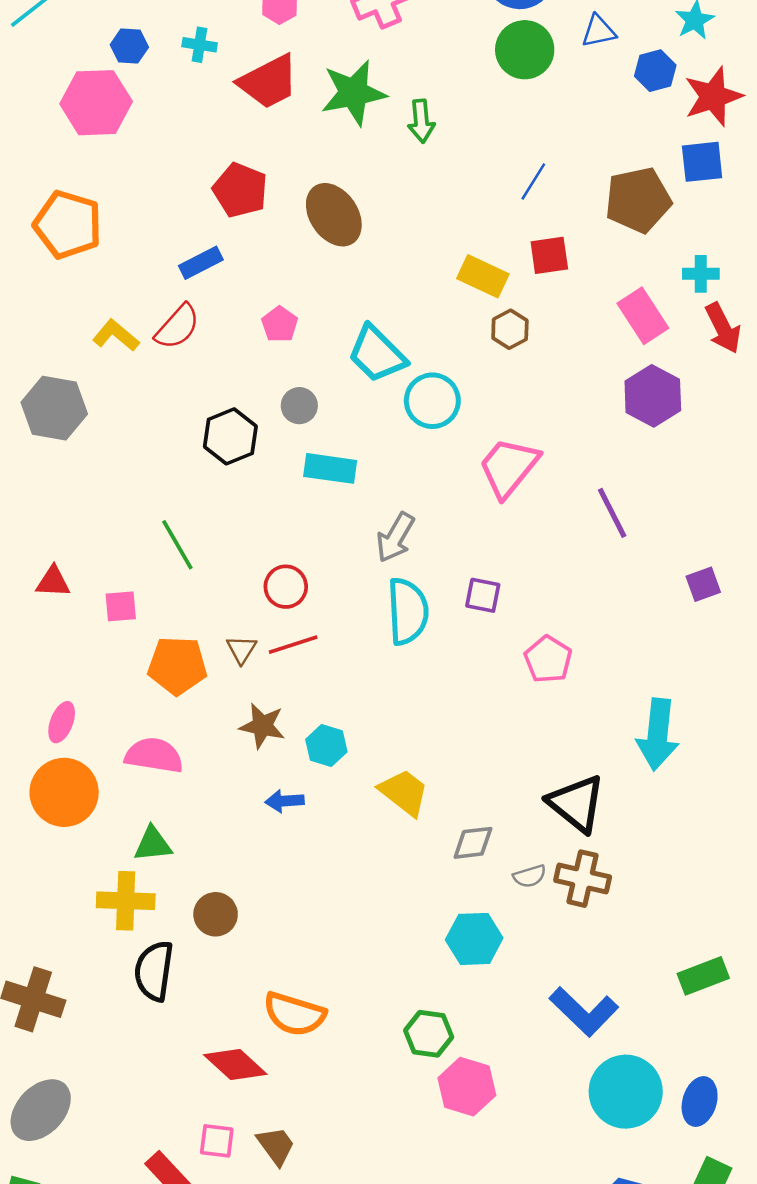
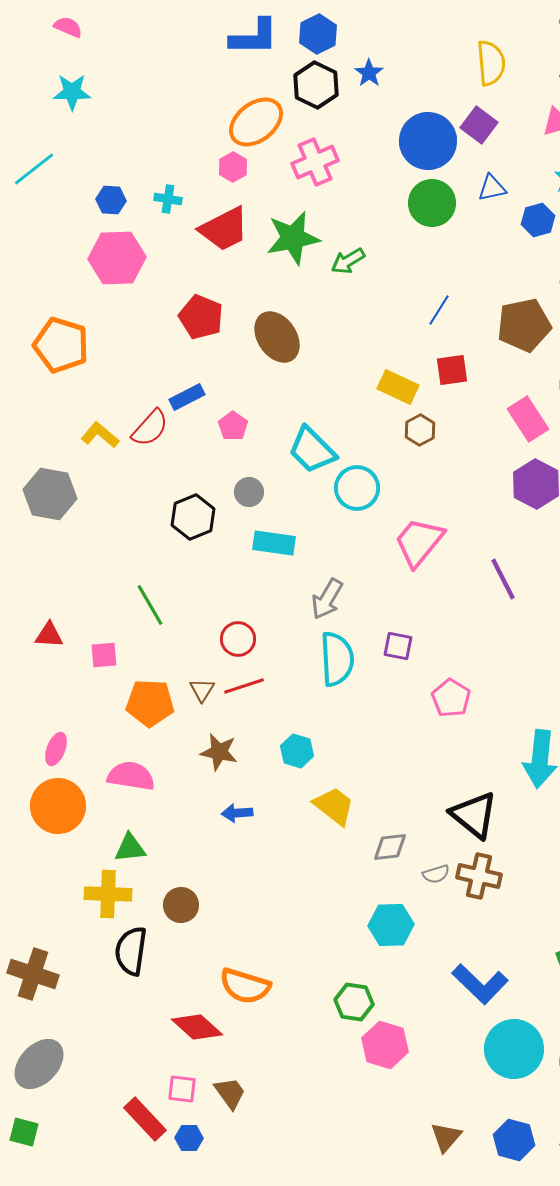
pink hexagon: (96, 103) -> (117, 258), moved
green arrow: (421, 121) -> (348, 261), turned 64
blue rectangle: (201, 263) -> (187, 397), moved
cyan hexagon: (326, 746) -> (297, 751), moved

